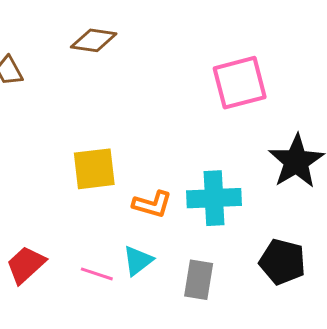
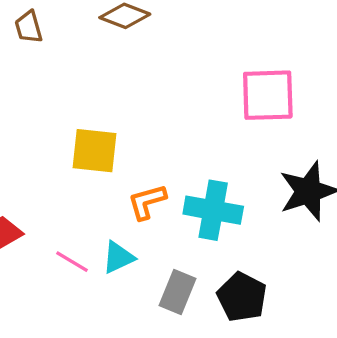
orange L-shape: (152, 204) -> (147, 202), turned 135
black pentagon: (282, 262) -> (242, 297), moved

